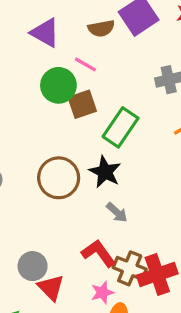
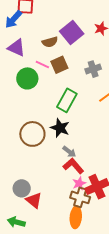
brown square: (82, 104) -> (59, 65), moved
red L-shape: (99, 253) -> (73, 166), moved
brown cross: (130, 268) -> (80, 197), moved
pink star: (102, 292) -> (79, 183), moved

